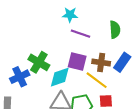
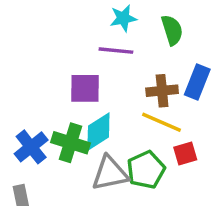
cyan star: (70, 15) -> (123, 18), moved
purple square: (77, 61) -> (85, 88), moved
green cross: (39, 62) -> (70, 143), moved

